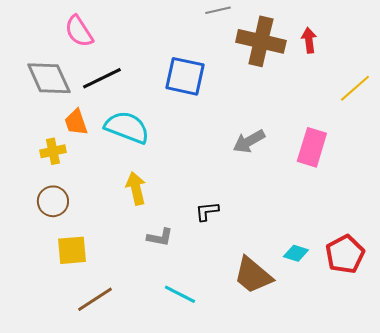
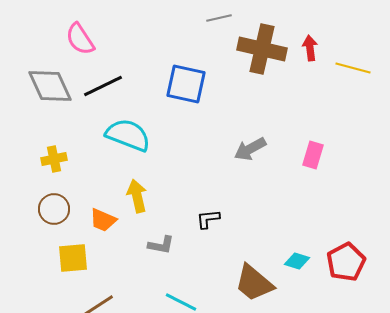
yellow line: (355, 88) -> (353, 68), moved, turned 56
orange trapezoid: (76, 122) -> (103, 220), moved, turned -48
pink rectangle: (312, 147) -> (313, 155), size x0.7

